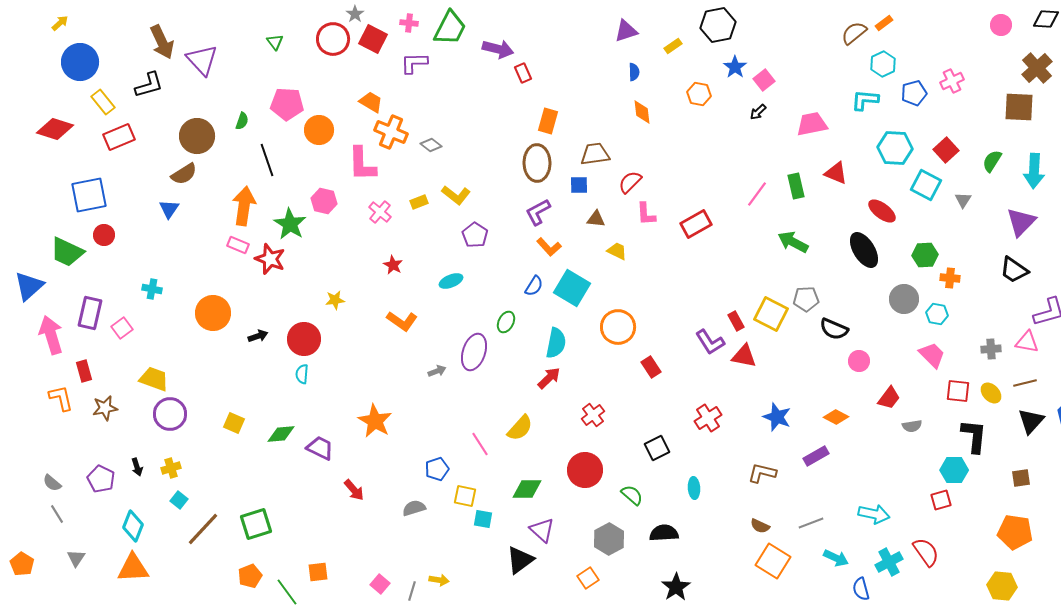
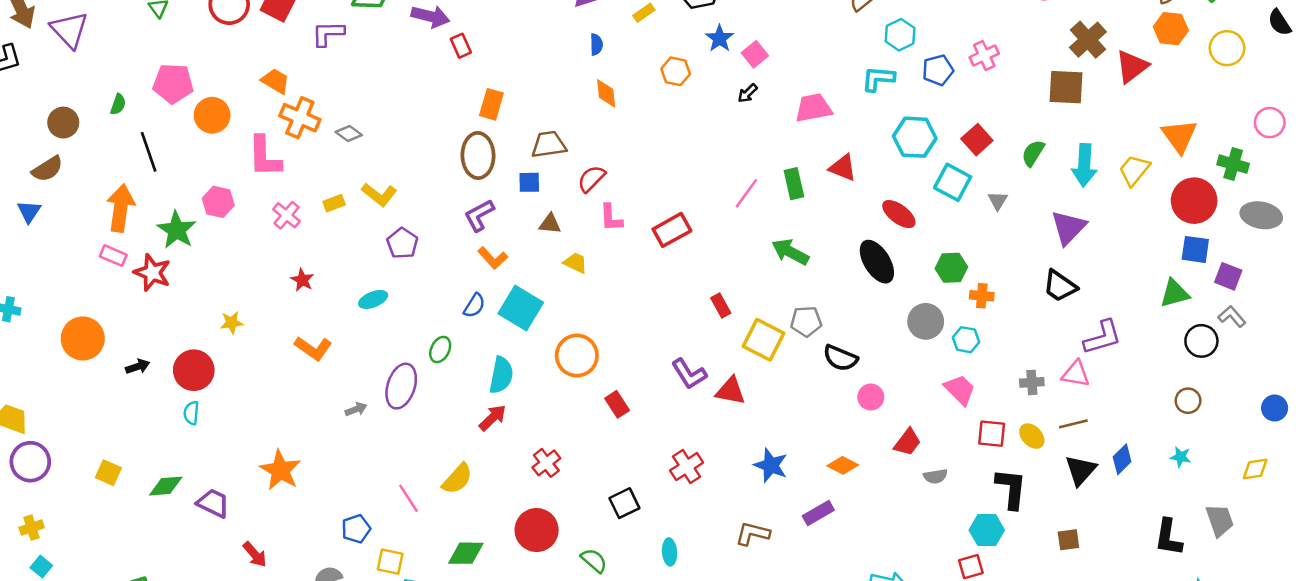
brown circle: (197, 136) -> (63, 123), size x0.7
red rectangle: (736, 321) -> (721, 306), moved

